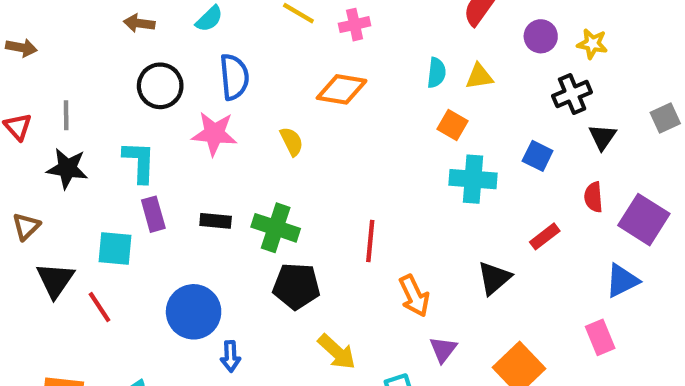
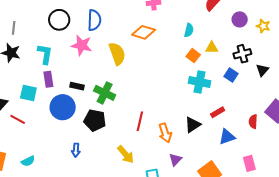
yellow triangle: (479, 76) -> (212, 48), moved
black cross: (572, 94) -> (242, 54), moved
yellow semicircle: (292, 142) -> (117, 54), size x1.6
red semicircle: (593, 197) -> (253, 122), moved
red rectangle: (545, 236) -> (218, 112), moved
red line: (370, 241) -> (140, 121), moved
black triangle: (494, 278) -> (193, 125), moved
blue triangle: (622, 281) -> (227, 137), moved
black pentagon: (296, 286) -> (95, 120), moved
red line: (99, 307) -> (18, 119), turned -35
blue circle: (194, 312) -> (63, 107), moved

